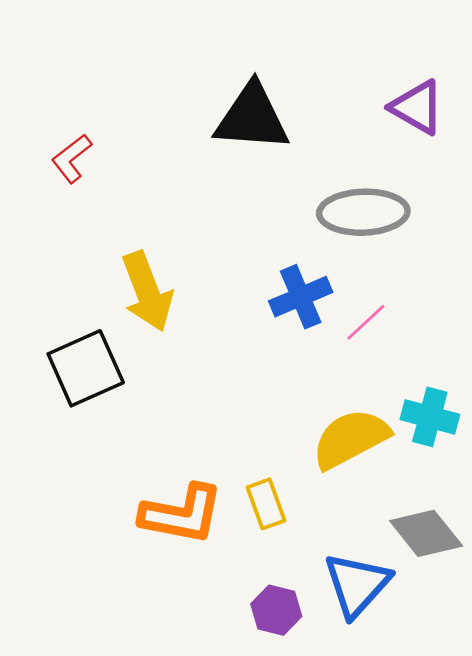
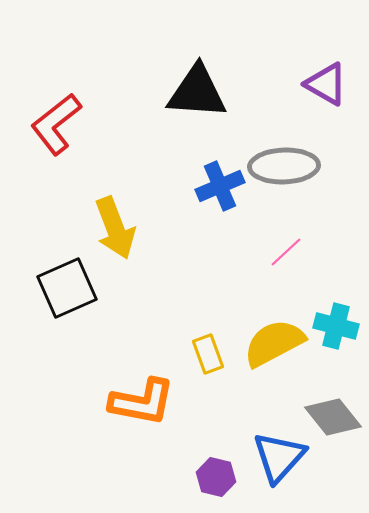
red L-shape: (72, 158) -> (56, 124), size x1.6
blue cross: (301, 297) -> (220, 186), moved
yellow rectangle: (266, 504) -> (208, 354), moved

